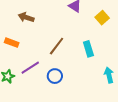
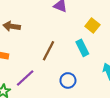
yellow square: (102, 18) -> (92, 25), moved
blue circle: (55, 76) -> (68, 80), moved

